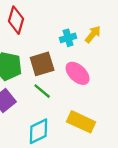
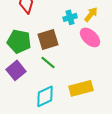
pink ellipse: (78, 73) -> (90, 37), moved
yellow rectangle: (81, 122) -> (81, 88), turned -40

